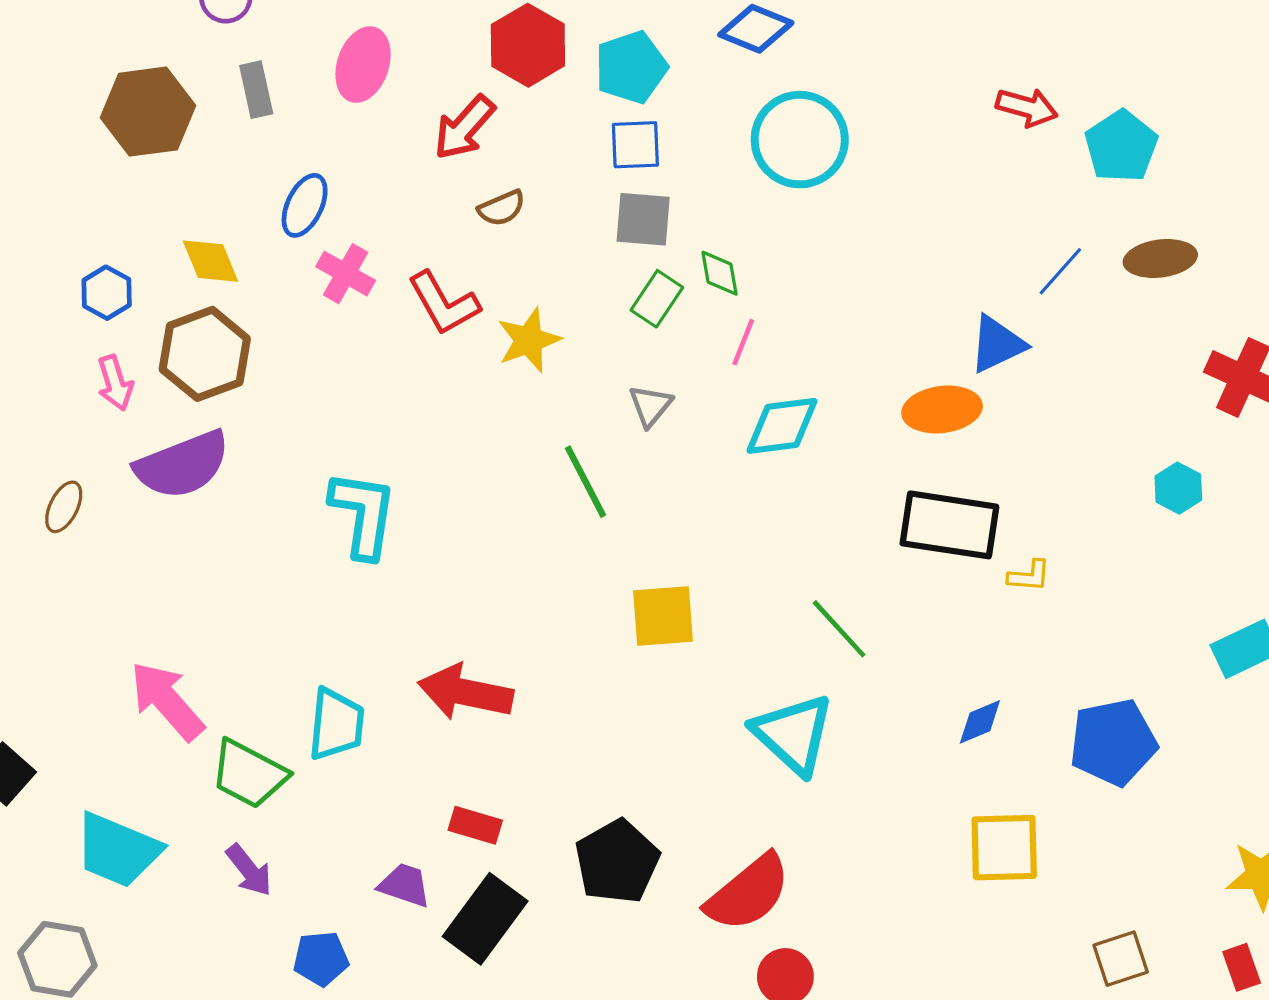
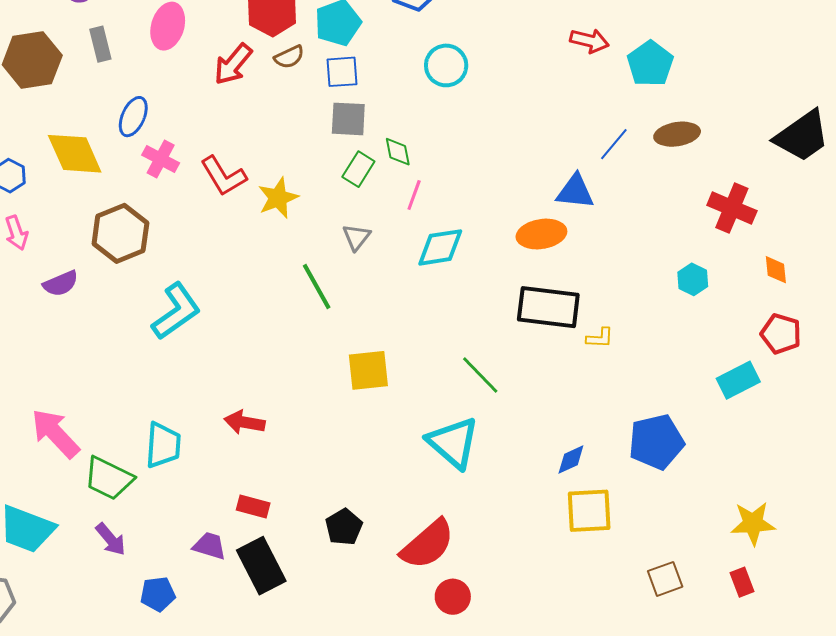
cyan circle: (800, 140) -> (446, 65), size x0.7
brown semicircle: (502, 208) -> (289, 57), moved
yellow diamond: (211, 261) -> (75, 154), size x1.5
blue triangle: (997, 344) -> (575, 192), turned 33
brown hexagon: (205, 354) -> (120, 233), moved
purple semicircle: (182, 465) -> (61, 283), size x0.6
cyan L-shape: (363, 514) -> (176, 311), turned 48
red arrow: (465, 692) -> (244, 422), size x0.7
blue diamond: (980, 722) -> (571, 459), moved
black pentagon: (617, 862) -> (344, 527), size x0.7
black rectangle: (485, 919) -> (261, 566), turned -62

